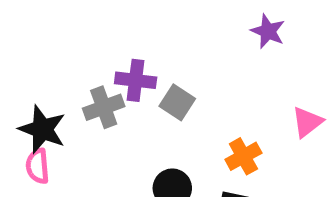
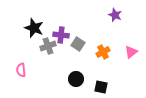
black star: (42, 129) -> (34, 28), moved
orange cross: (243, 156) -> (103, 52), moved

